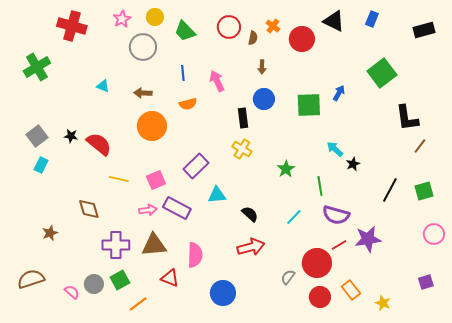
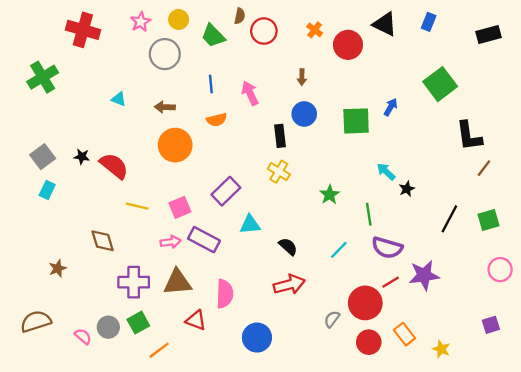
brown semicircle: (253, 38) -> (240, 16), moved

